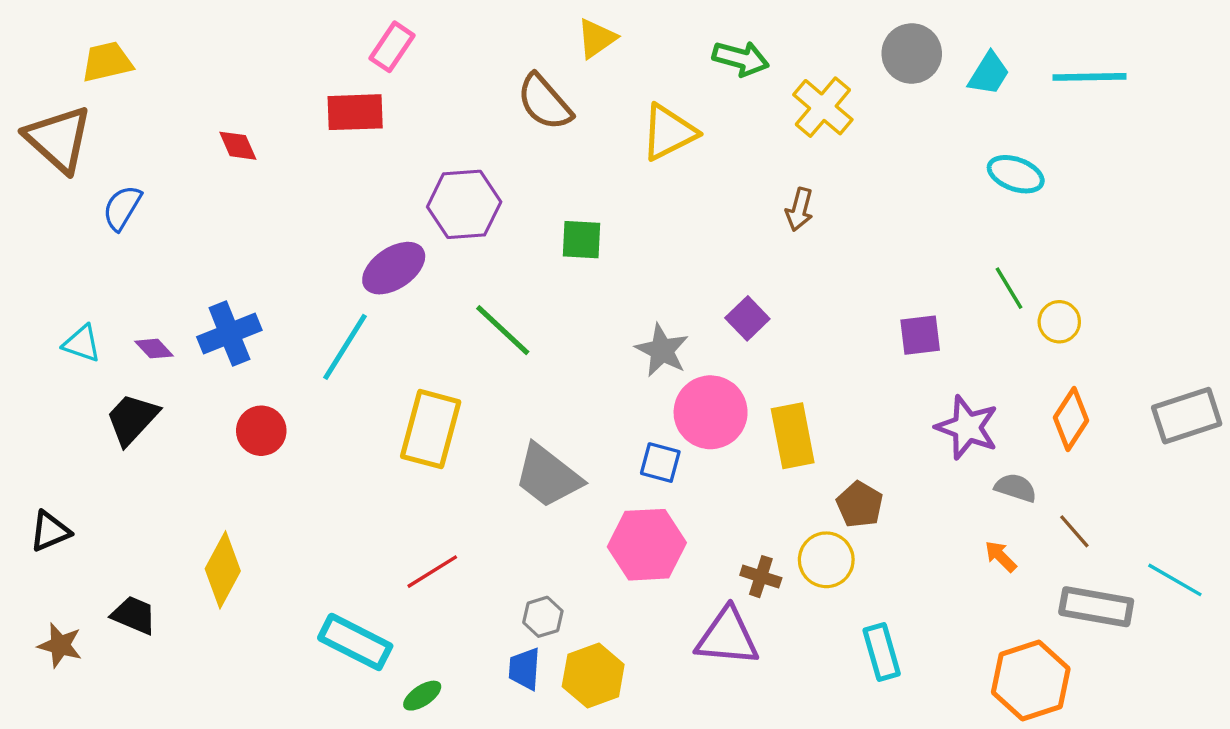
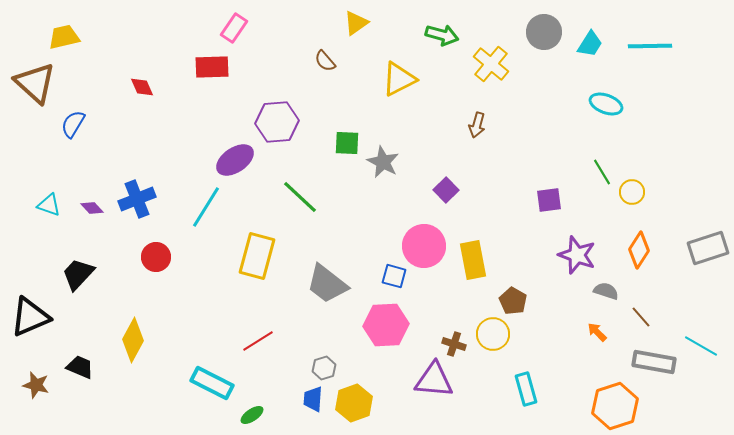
brown semicircle: (545, 102) -> (325, 61), size x0.6
gray star: (662, 350) -> (383, 162), moved
black trapezoid: (132, 419) -> (78, 274), moved
black triangle: (50, 531) -> (30, 317), size x1.6

